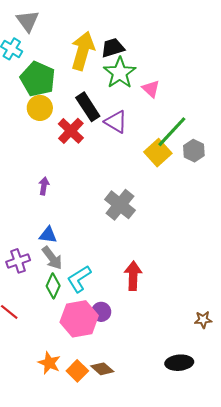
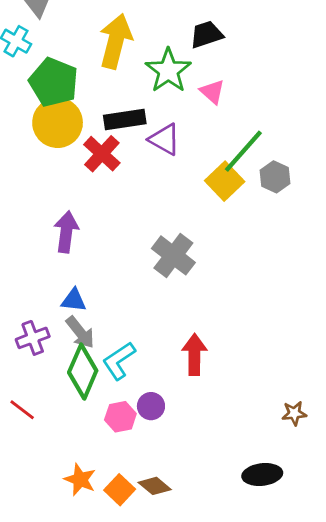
black trapezoid: (113, 48) -> (206, 34), moved
black rectangle: (88, 107) -> (125, 119), turned -64
yellow circle: (40, 108) -> (58, 123), size x1.4
purple arrow: (44, 186) -> (66, 232), size x1.6
green diamond: (53, 286) -> (83, 372), size x1.5
pink hexagon: (79, 319) -> (120, 417), size x0.6

